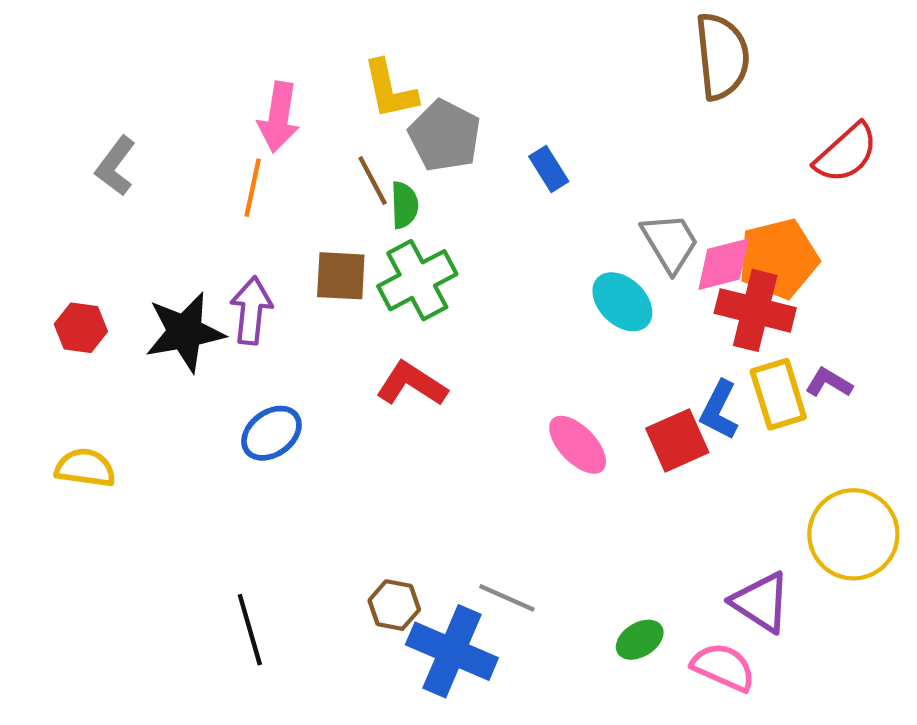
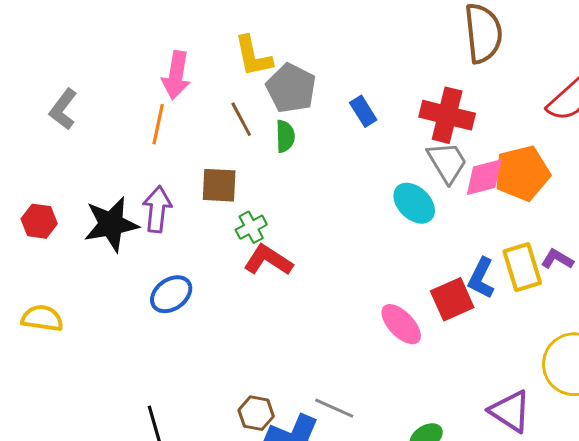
green semicircle: (404, 205) -> (285, 136), moved
green cross: (417, 280) -> (251, 227), moved, size x0.6
red cross: (755, 310) -> (447, 115), moved
pink ellipse: (578, 445) -> (401, 324), moved

